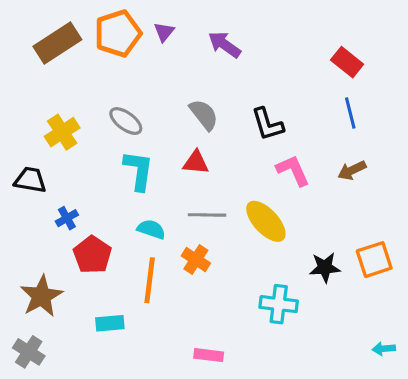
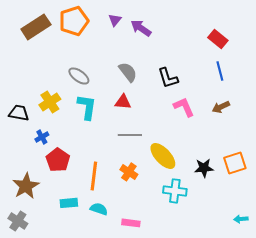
purple triangle: (164, 32) -> (115, 20), moved
yellow cross: (62, 132) -> (50, 102), moved
yellow ellipse: (266, 221) -> (163, 156), moved
cyan semicircle: (151, 229) -> (99, 209), moved
orange cross: (196, 260) -> (129, 172), moved

